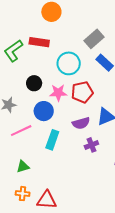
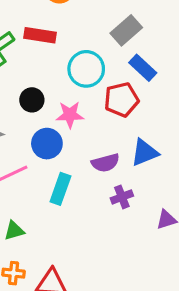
red pentagon: (82, 92) -> (121, 100), moved

